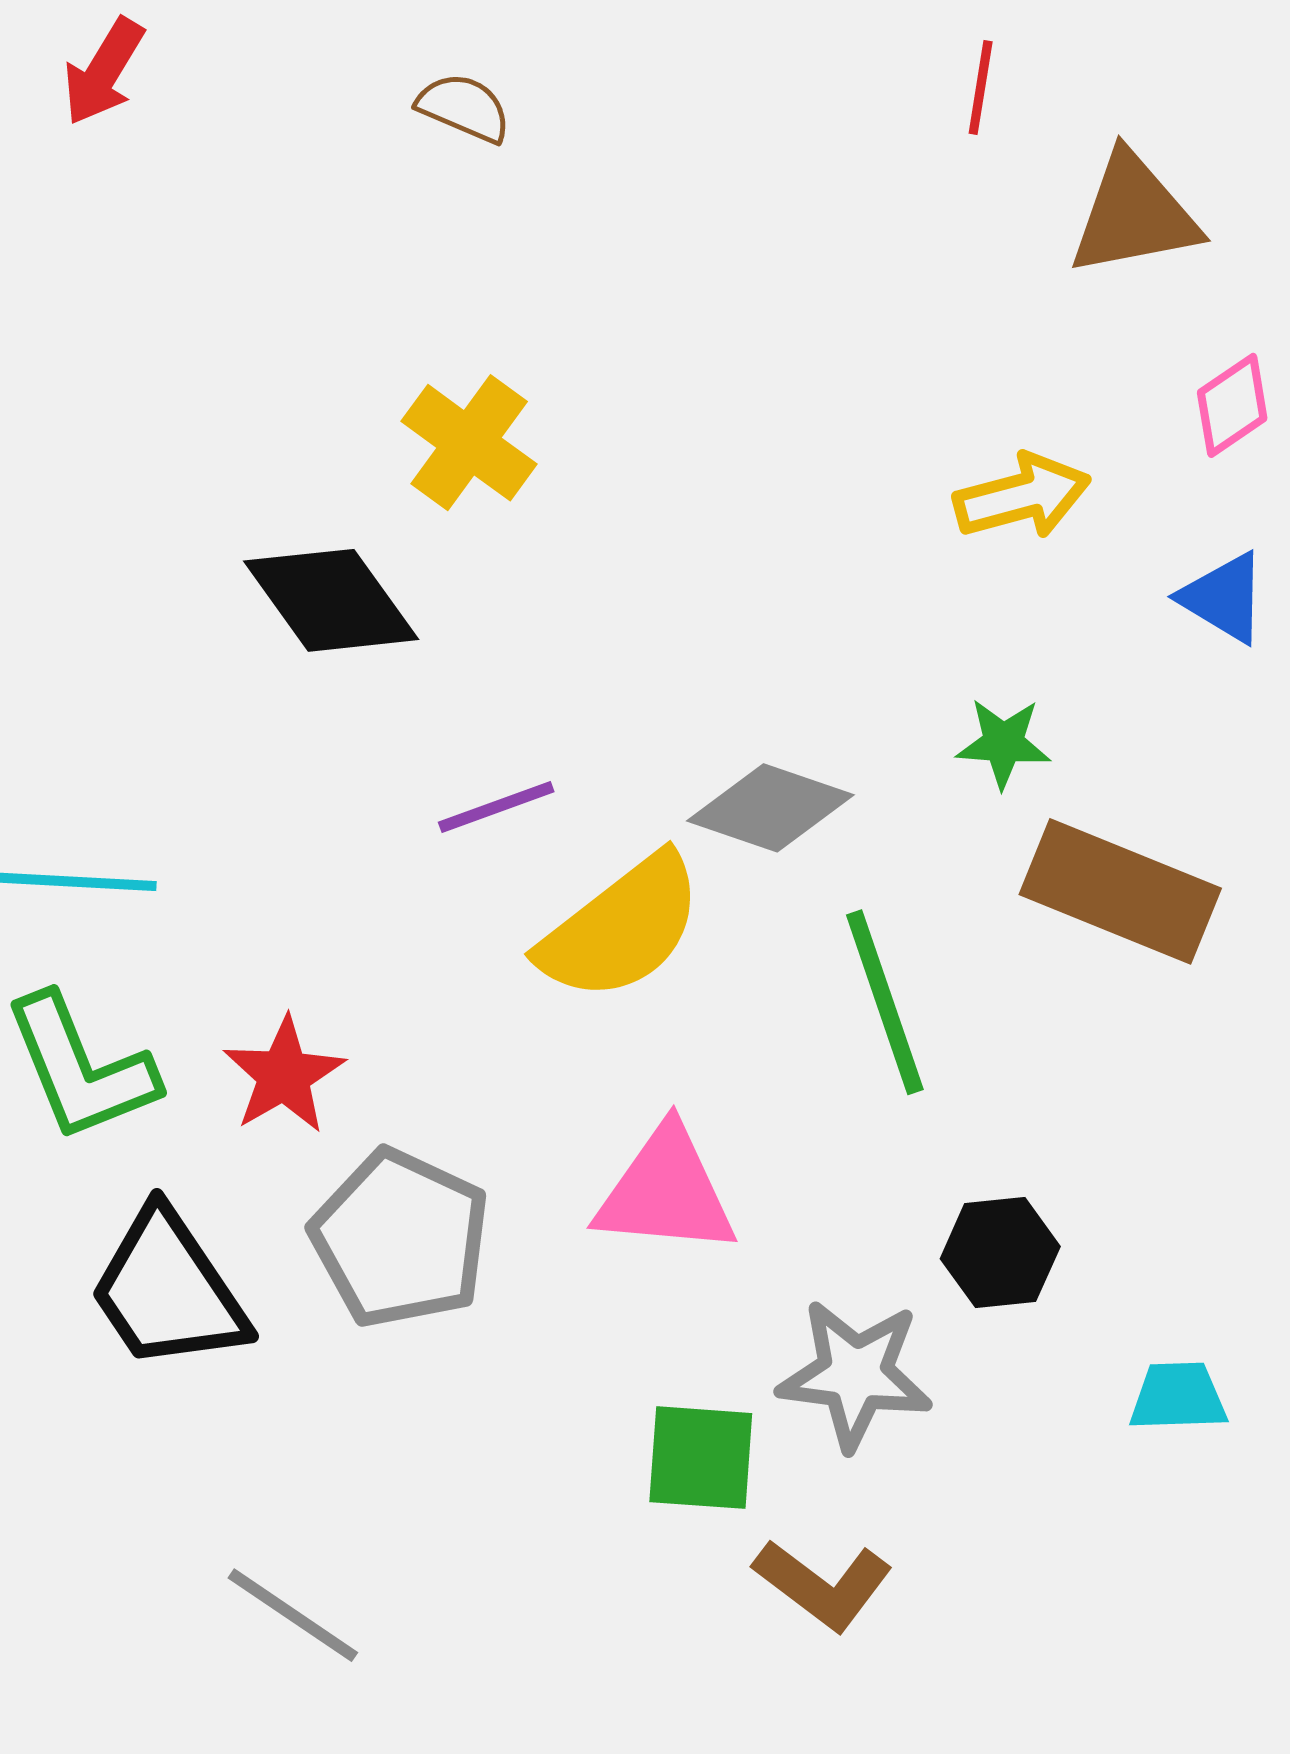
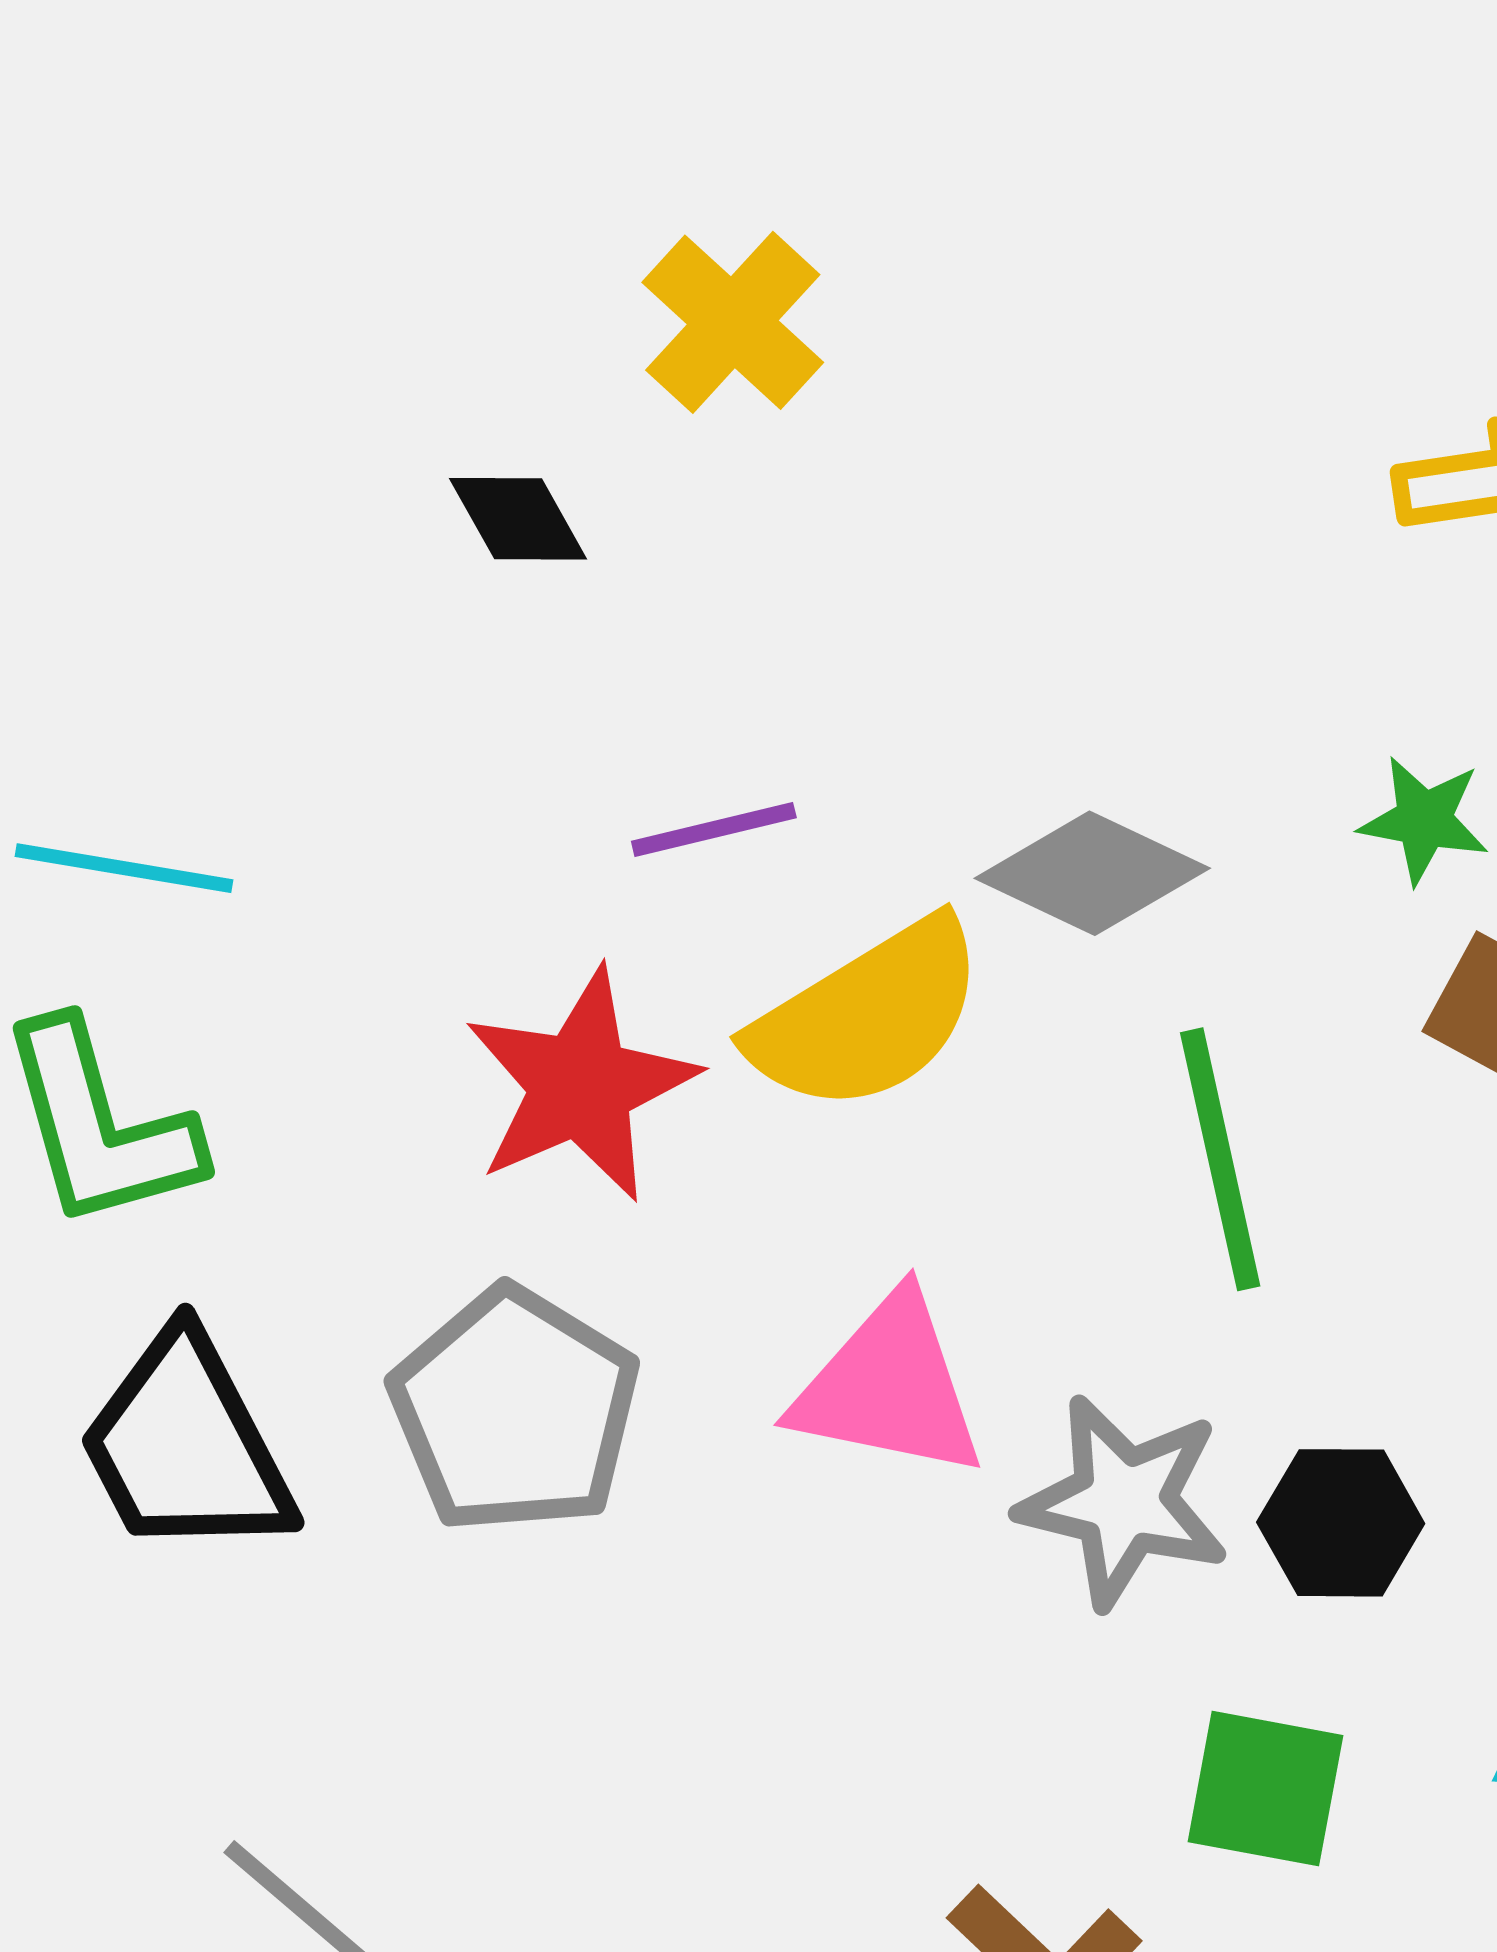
black diamond: (331, 600) -> (518, 519), size x0.6
red star: (284, 1075) -> (581, 1085), moved, size x1.4
gray star: (855, 1374) -> (1124, 1501), moved
green square: (701, 1458) -> (1265, 1789), moved

